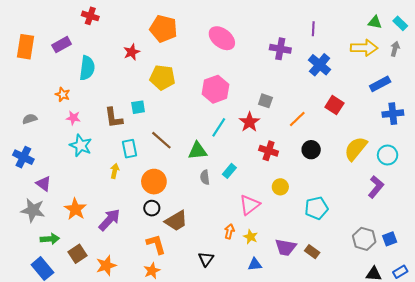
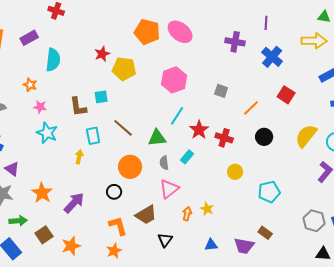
orange pentagon: (164, 29) -> (147, 32), moved
red star: (132, 52) -> (102, 54), moved
red star: (250, 122) -> (199, 130), moved
orange circle: (154, 182) -> (130, 167), moved
pink triangle: (250, 205) -> (169, 189), moved
brown trapezoid: (176, 221) -> (146, 215), moved
yellow star: (251, 237) -> (207, 209), moved
purple trapezoid: (286, 247) -> (244, 246), moved

